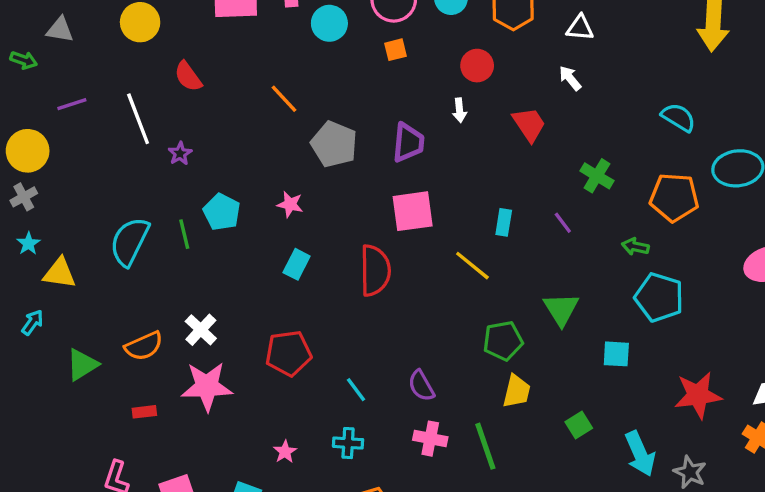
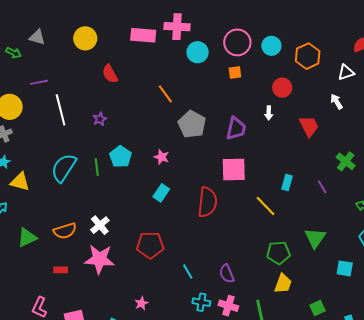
white triangle: (580, 28) -> (346, 72), turned -30
white line: (138, 119) -> (61, 110), moved
cyan cross: (348, 443) -> (201, 302), moved

